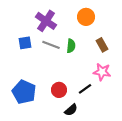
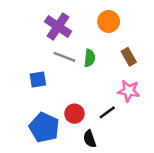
blue square: (25, 43) -> (38, 80), moved
blue pentagon: (24, 92) -> (44, 128), moved
black semicircle: (71, 110) -> (90, 139), turned 112

